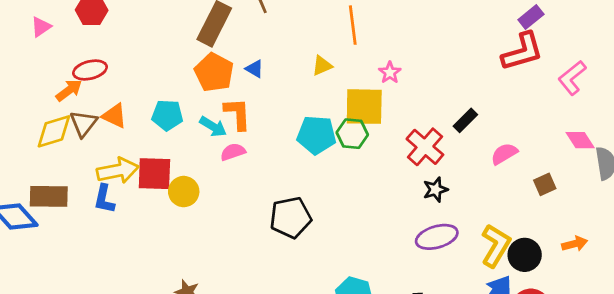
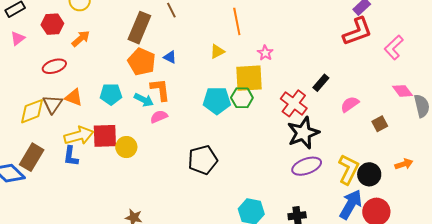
orange arrow: (69, 90) -> (81, 39), moved
black star: (435, 190) -> (303, 133), size x1.8
brown rectangle: (49, 196) -> (32, 157), turned -56

